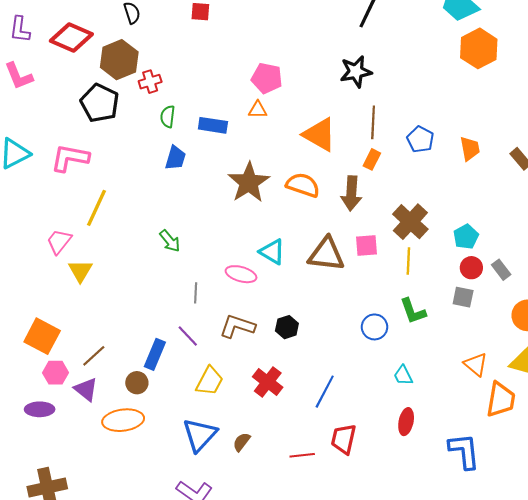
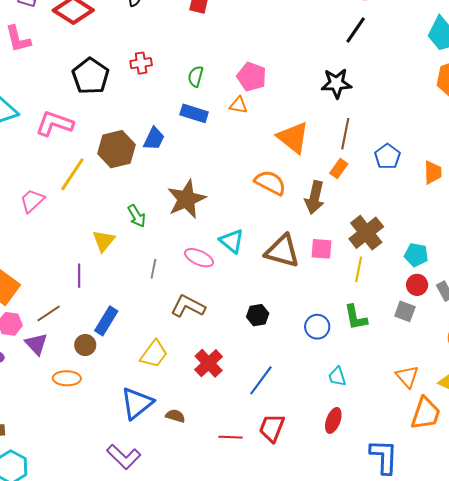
brown hexagon: (119, 60) -> (116, 149), moved
green semicircle: (168, 117) -> (196, 76), moved
brown star: (249, 183) -> (186, 199), moved
cyan pentagon: (466, 237) -> (416, 255), turned 30
yellow triangle: (80, 271) -> (104, 241), moved
black hexagon: (287, 327) -> (258, 315), moved
purple line: (188, 336) -> (79, 276), moved, turned 35
orange ellipse: (123, 420) -> (67, 378), size x0.7
brown semicircle: (242, 442) -> (175, 416), turned 60

